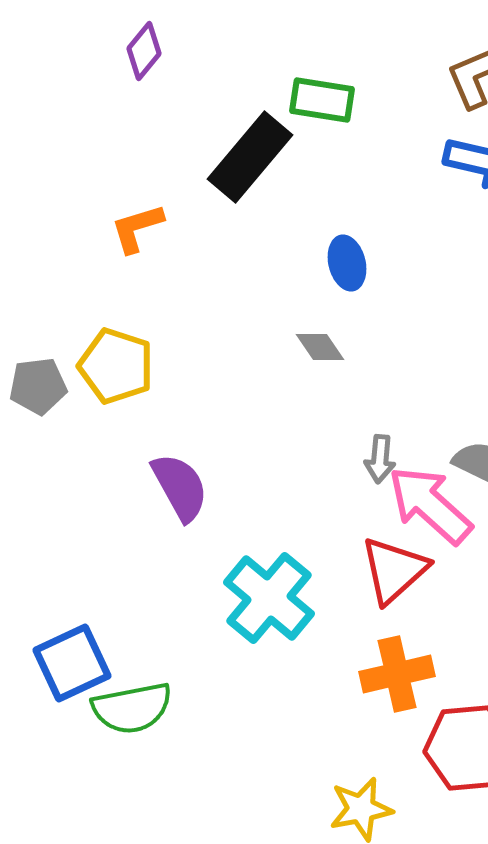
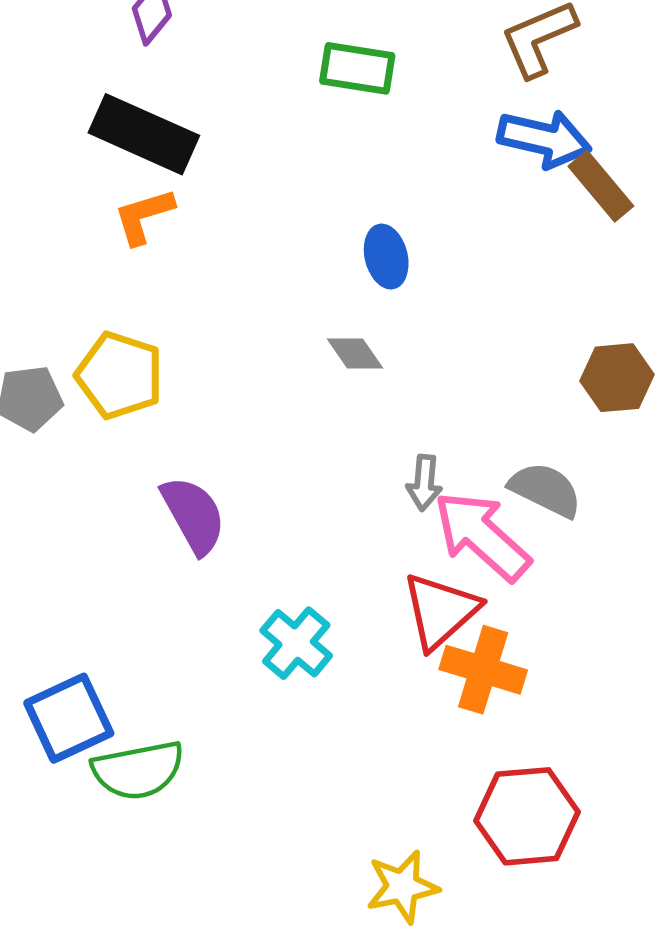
black rectangle: (250, 157) -> (144, 134), moved, turned 74
cyan cross: (269, 598) -> (296, 643), size x0.7
orange cross: (397, 674) -> (483, 670), moved, turned 30

